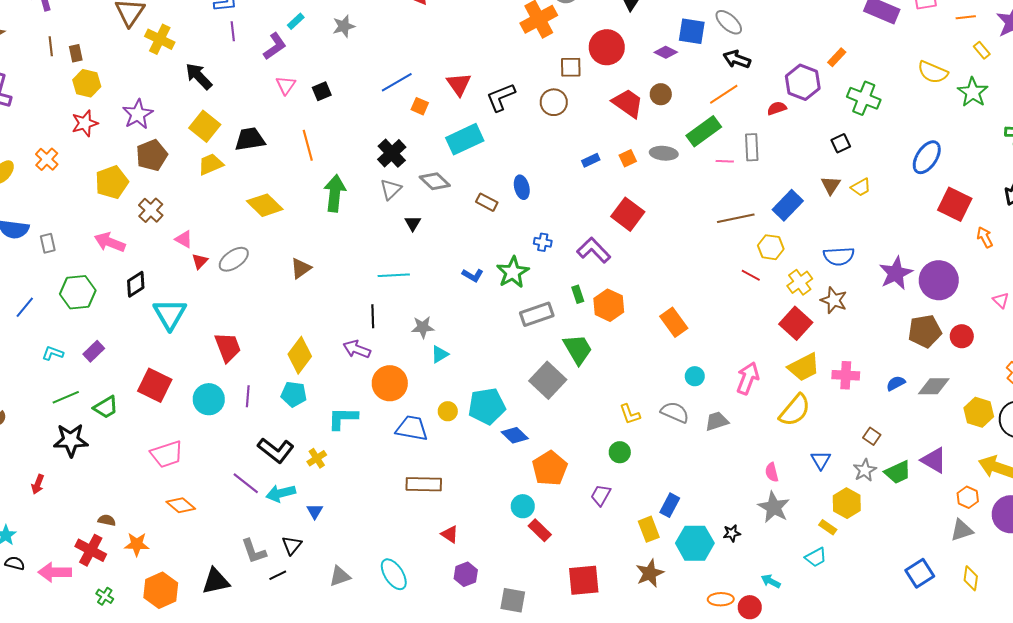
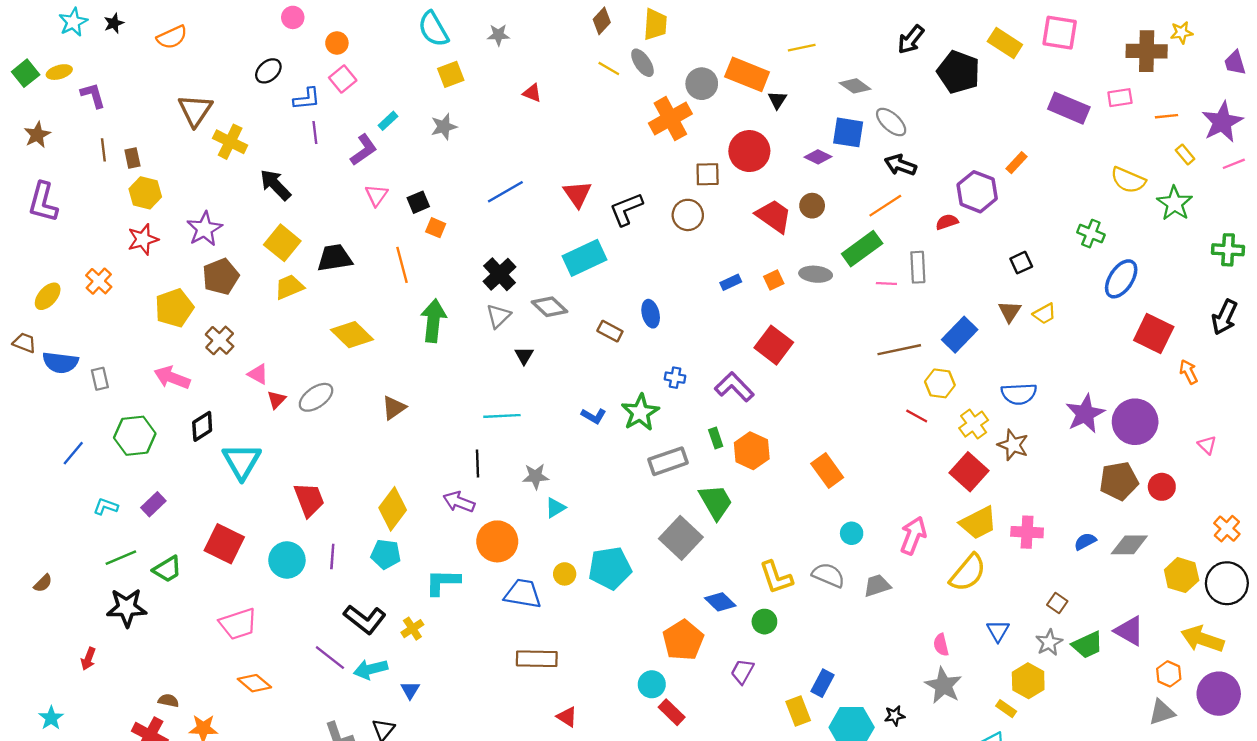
green cross: (864, 98) -> (1091, 234), moved, size x0.7
orange square: (420, 106) -> (436, 228), moved
yellow L-shape: (630, 414) -> (776, 577), size x1.4
blue diamond: (515, 435) -> (720, 602), moved

